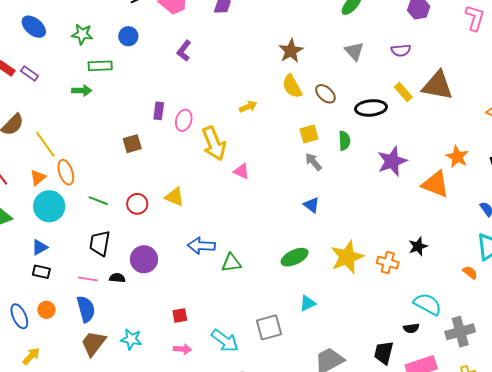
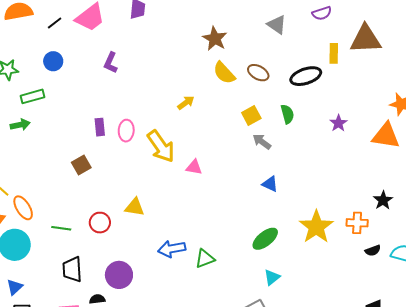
yellow rectangle: (403, 92) -> (334, 53), turned 54
purple star: (392, 161) -> (338, 123), size x0.6
cyan triangle: (308, 303) -> (272, 277), moved
black semicircle: (411, 328) -> (373, 250), moved

